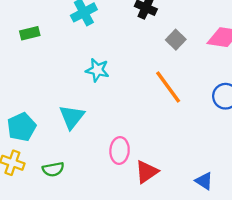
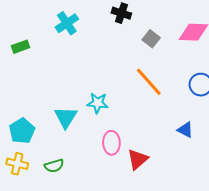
cyan star: (97, 70) -> (98, 103), moved
blue triangle: (204, 181) -> (185, 130), moved

